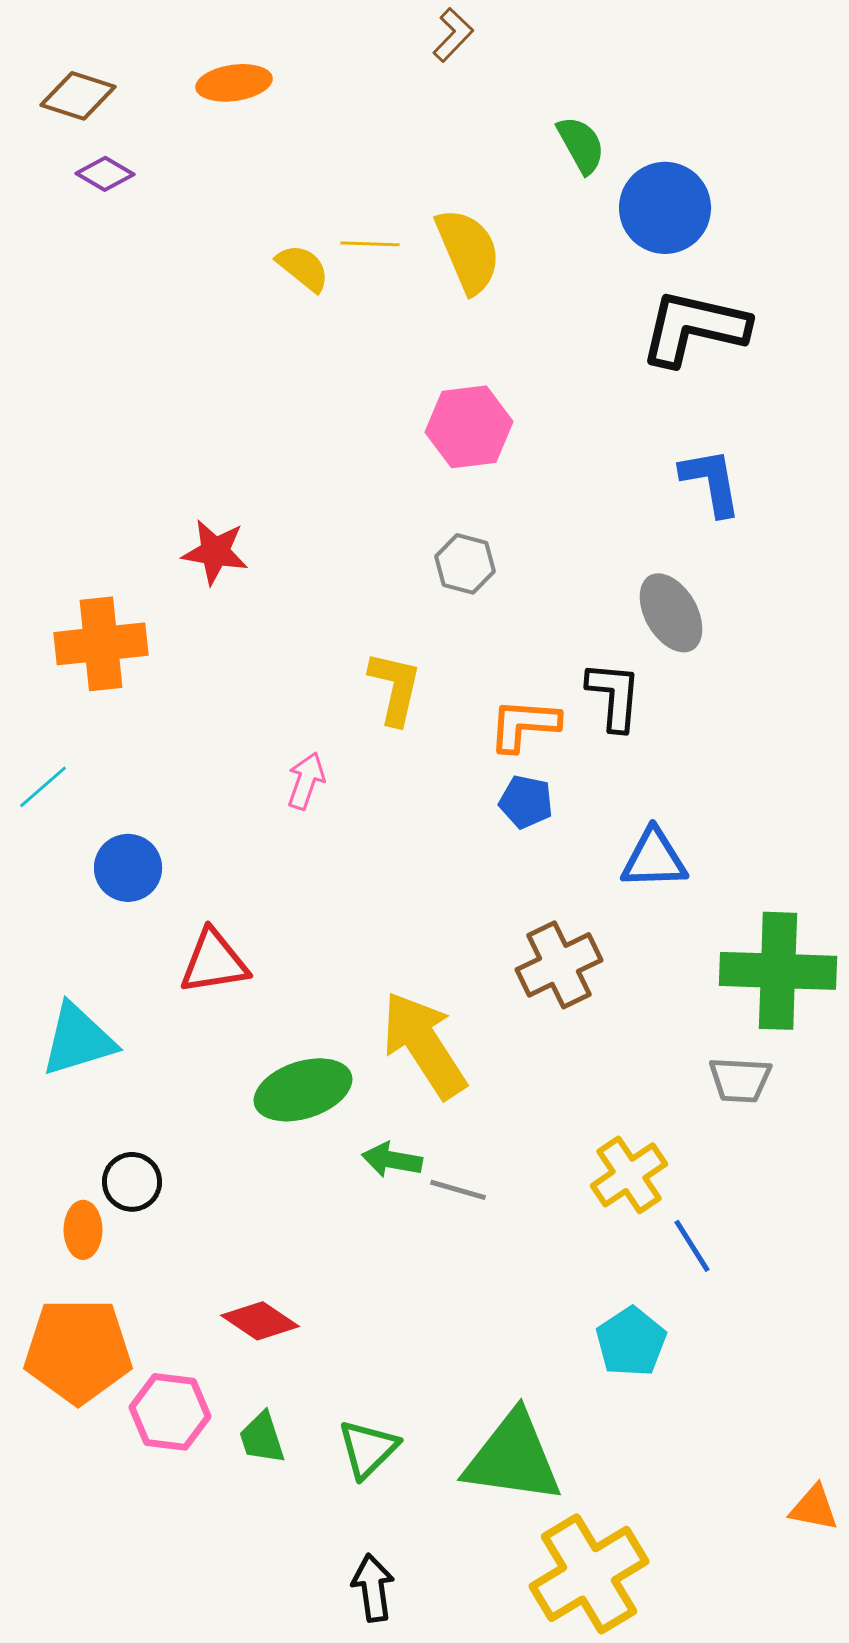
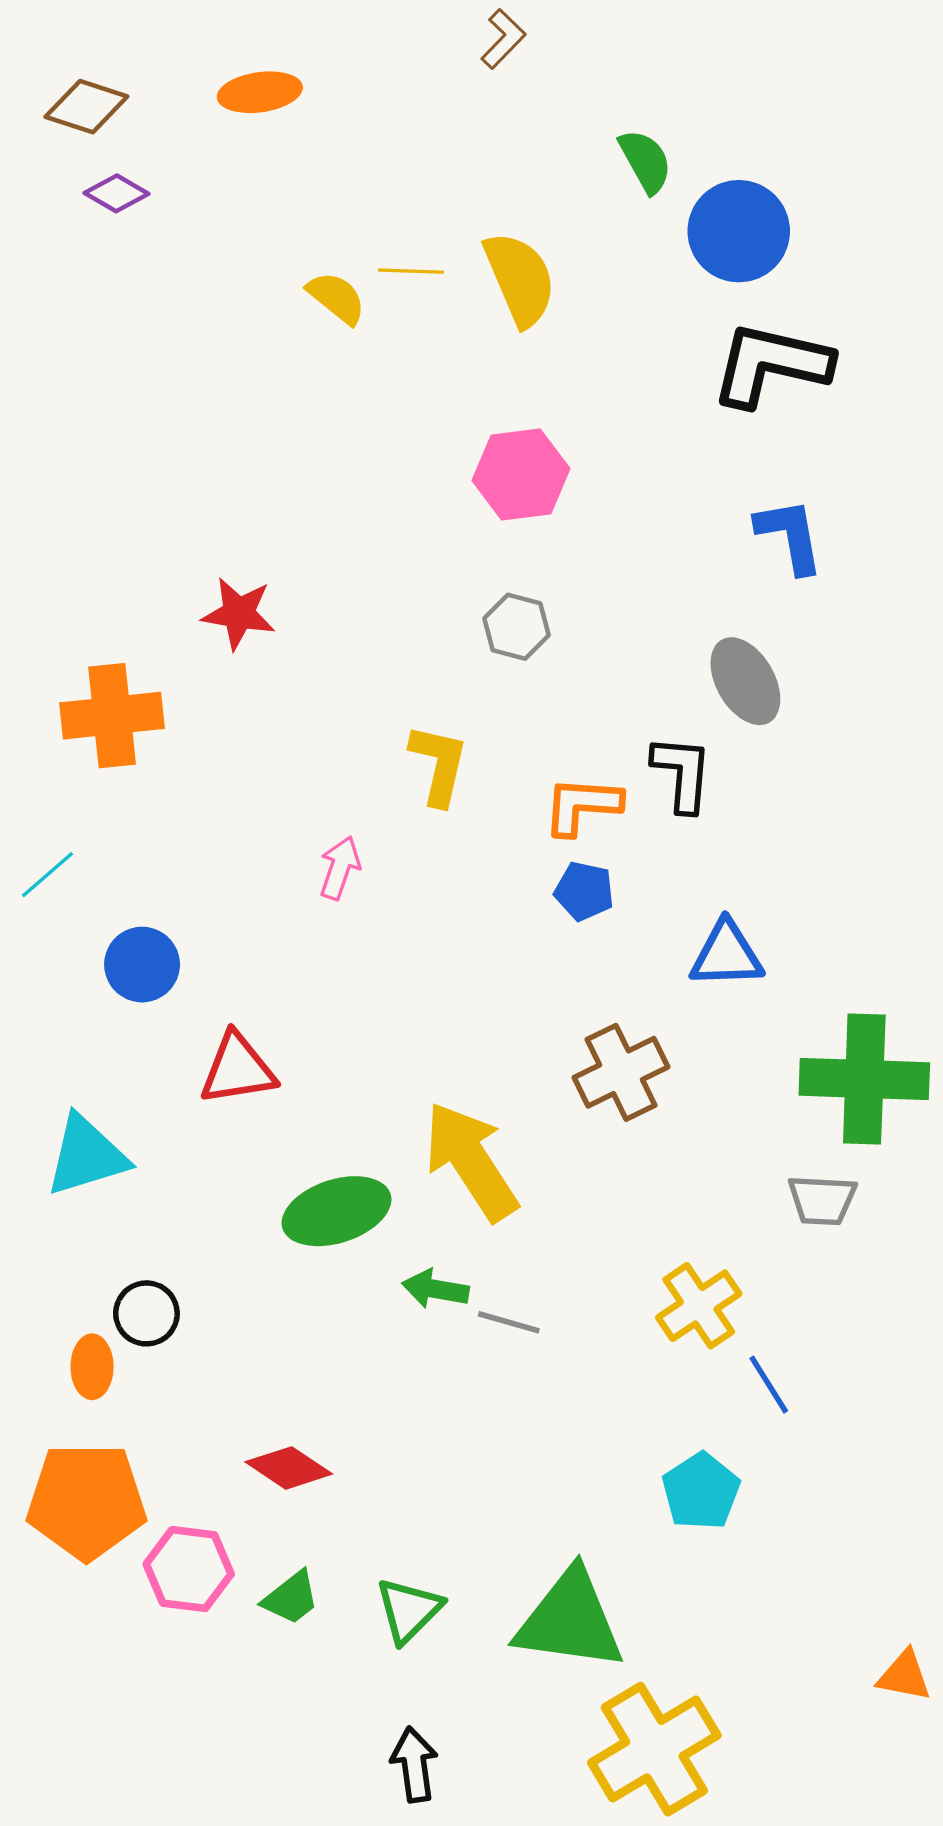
green trapezoid: (262, 1438) -> (291, 1598), turned -110

